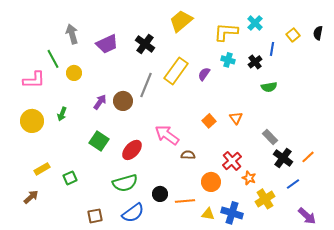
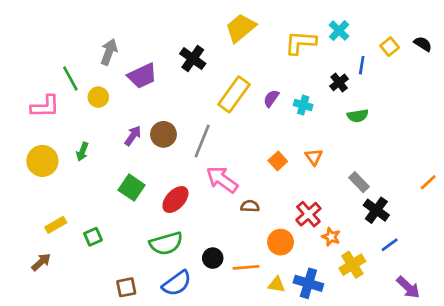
black semicircle: (318, 33) -> (423, 44), turned 112
gray arrow: (72, 34) -> (109, 52), moved, turned 36
purple trapezoid: (107, 44) -> (142, 76), moved
cyan cross: (228, 60) -> (303, 105), moved
gray line: (146, 85) -> (202, 141), moved
orange line: (308, 157) -> (428, 182), moved

